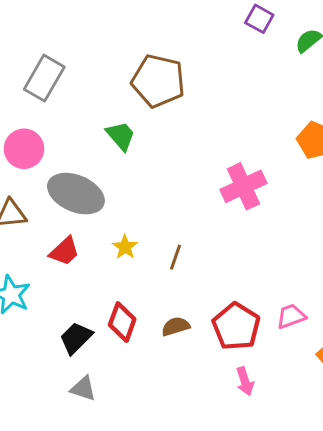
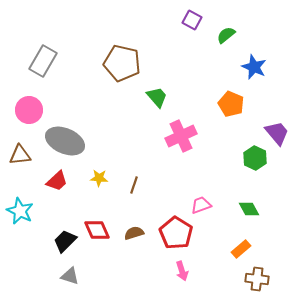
green trapezoid: (121, 136) -> (157, 97), moved
yellow star: (125, 247) -> (99, 178), turned -30
pink trapezoid: (291, 316) -> (201, 205), moved
red diamond: (122, 322) -> (97, 230), turned -44

